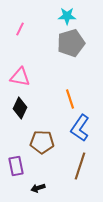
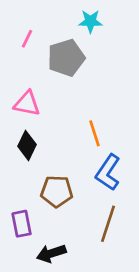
gray pentagon: (71, 43) -> (66, 58), moved
black arrow: (38, 188) -> (51, 253), size x1.5

